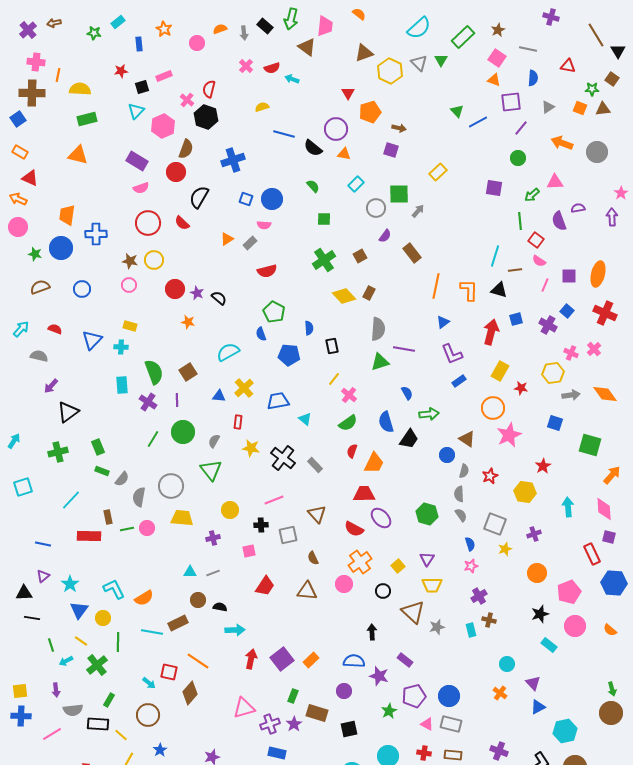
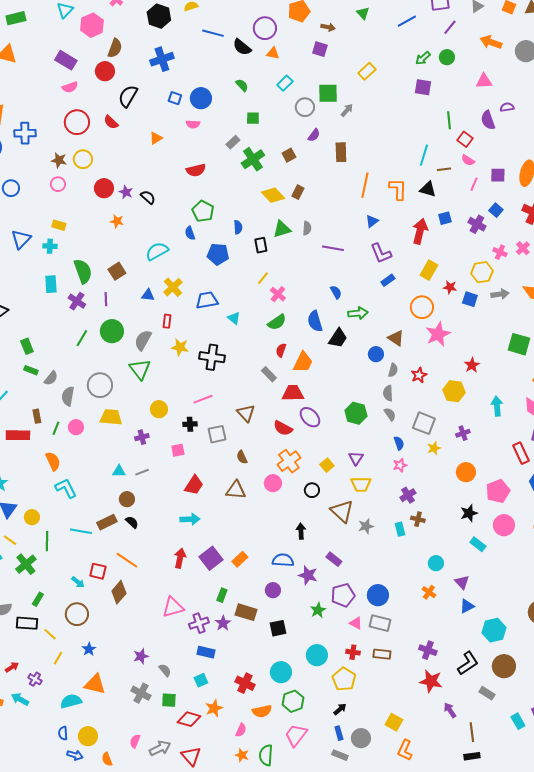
green triangle: (457, 111) -> (363, 13), moved
black hexagon: (206, 117) -> (159, 16), moved
green arrow: (532, 195) -> (423, 58), moved
gray rectangle: (250, 243) -> (233, 142), moved
brown rectangle: (412, 253) -> (341, 152), turned 36
gray semicircle: (378, 329) -> (307, 228), size x0.6
green triangle: (380, 362) -> (282, 229), moved
blue square: (555, 423) -> (470, 299), moved
gray semicircle: (214, 441) -> (143, 340), size x1.5
black cross: (283, 458) -> (212, 357), turned -30
gray rectangle: (315, 465) -> (269, 374), moved
green line: (127, 529) -> (56, 428), turned -56
cyan L-shape: (114, 589) -> (66, 488), moved
orange semicircle: (144, 598) -> (53, 461), moved, turned -84
black semicircle: (220, 607) -> (132, 522), moved, turned 32
cyan arrow: (235, 630) -> (190, 519), moved

